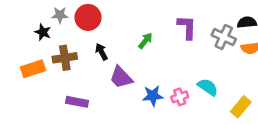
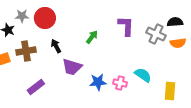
purple trapezoid: (121, 77) -> (72, 67), turned -30
pink cross: (180, 97) -> (120, 83), turned 32
purple rectangle: (77, 102) -> (36, 87), turned -48
yellow rectangle: (241, 107) -> (170, 91), turned -36

